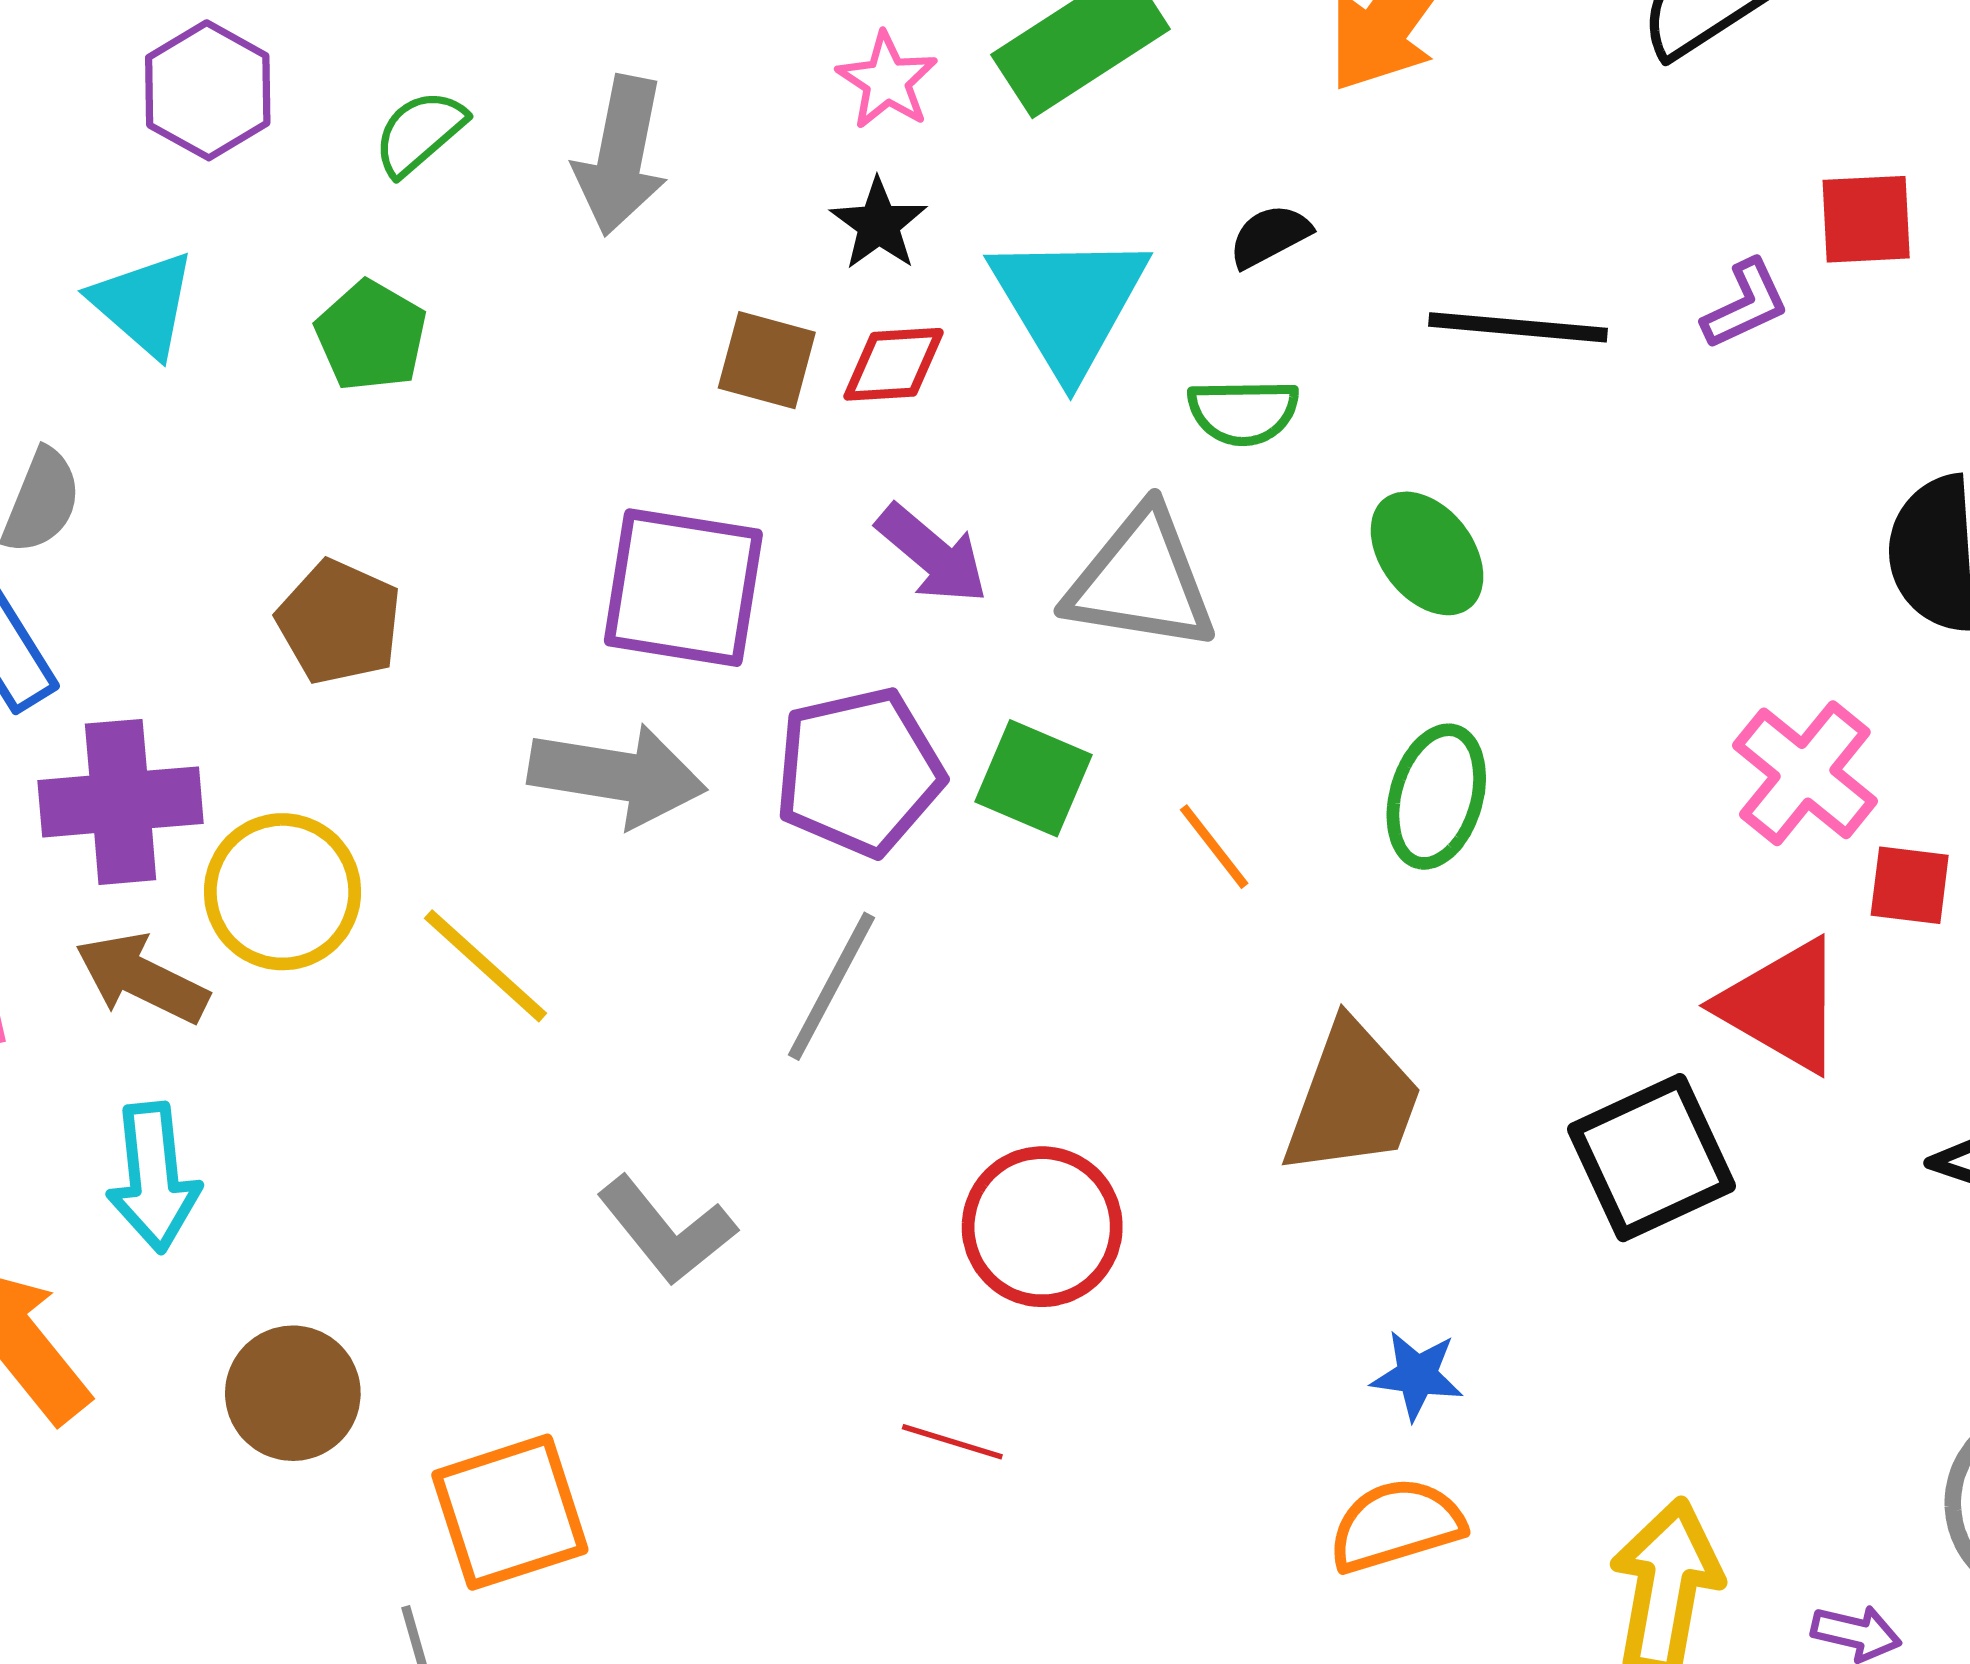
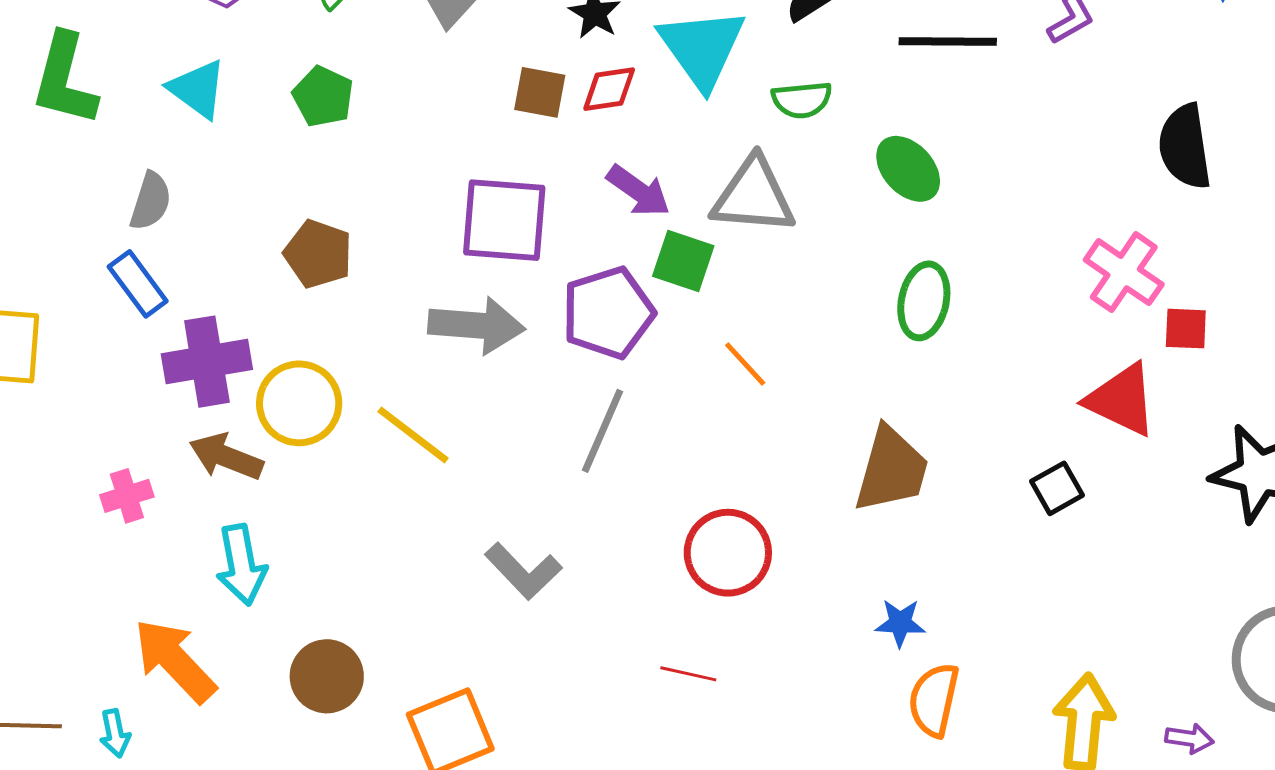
green square: (1034, 778) -> (683, 261), moved
orange line: (1214, 847) -> (745, 364), moved
black square: (1651, 1158) -> (1057, 488), size x0.6
blue star: (1417, 1375) -> (900, 623), moved
orange semicircle: (1396, 1525) -> (934, 700), turned -56

